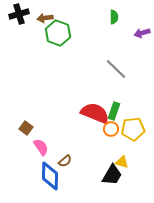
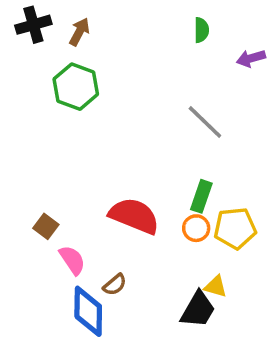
brown arrow: (45, 18) -> (79, 32), turned 126
green hexagon: (58, 33) -> (76, 87), moved
red semicircle: (95, 113) -> (134, 216), moved

